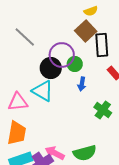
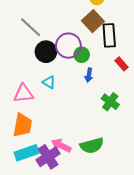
black circle: (51, 68) -> (46, 52), moved
cyan triangle: (43, 91) -> (49, 82), size x0.6

